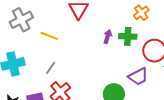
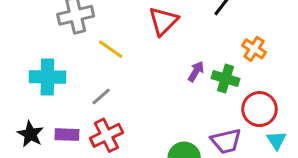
orange cross: (141, 13) -> (254, 49), turned -35

